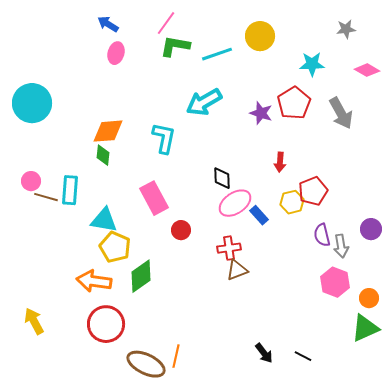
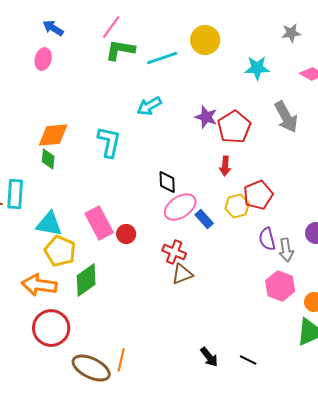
pink ellipse: (116, 53) -> (43, 59), moved
cyan arrow: (204, 102) -> (149, 106), size x0.7
red pentagon: (294, 103) -> (234, 127), moved
pink rectangle: (154, 198) -> (99, 223), moved
red cross: (229, 248) -> (174, 252), turned 30

